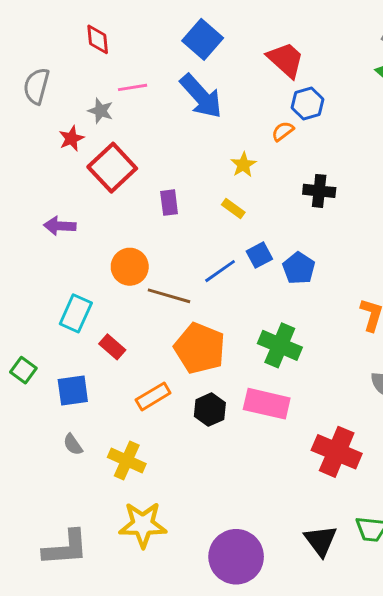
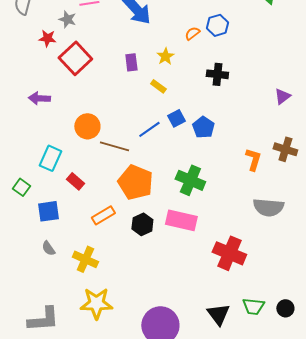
blue hexagon: (308, 103) -> (217, 25), moved
red star: (71, 138) -> (47, 38), turned 30
purple rectangle: (169, 203) -> (131, 62), moved
green square: (23, 370) -> (21, 187), moved

